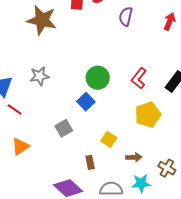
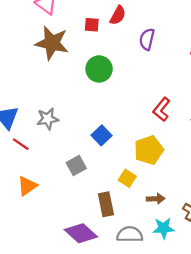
gray star: (39, 76) -> (48, 119), moved
green circle: (98, 78) -> (99, 69), moved
yellow pentagon: (148, 115) -> (149, 150), moved
brown rectangle: (90, 162) -> (106, 204), size x1.5

